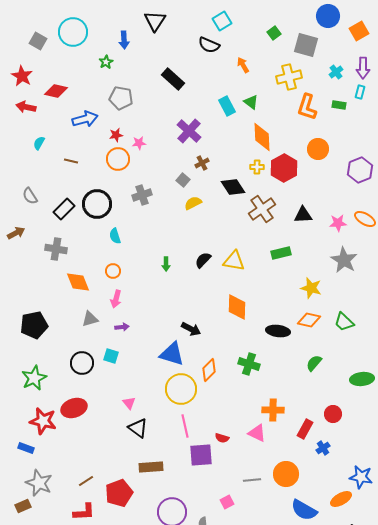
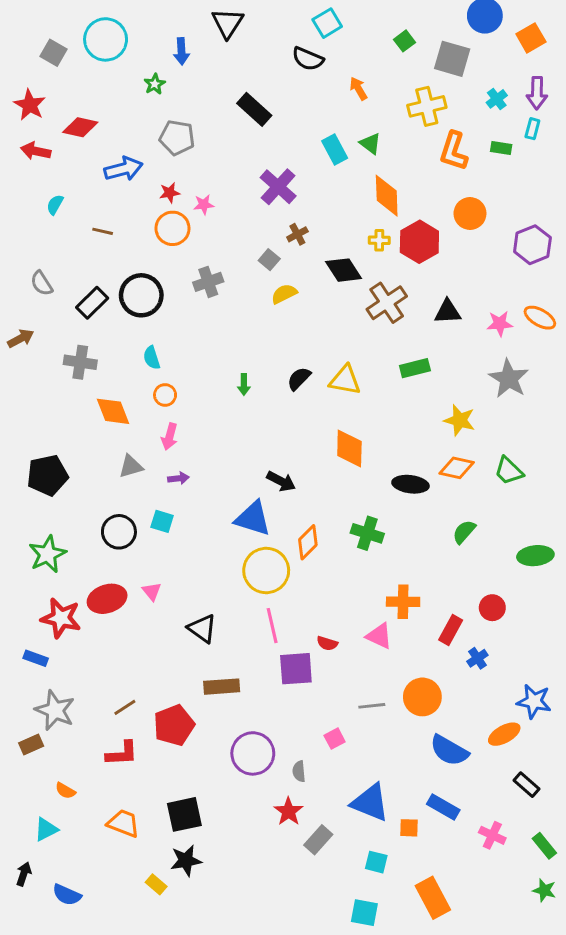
cyan semicircle: (115, 236) -> (152, 358), moved
pink triangle: (129, 403) -> (152, 591), moved

